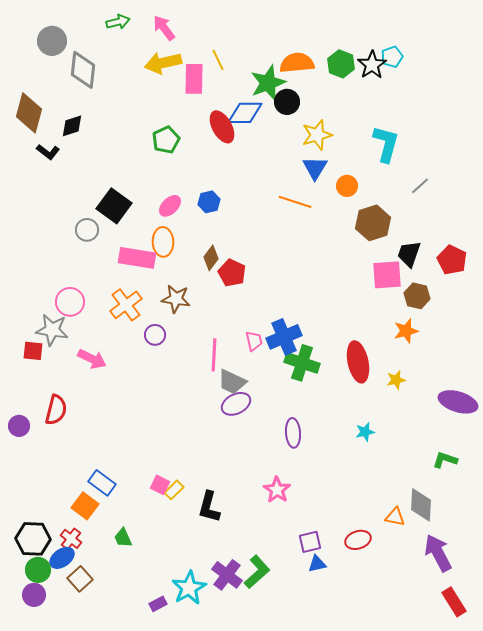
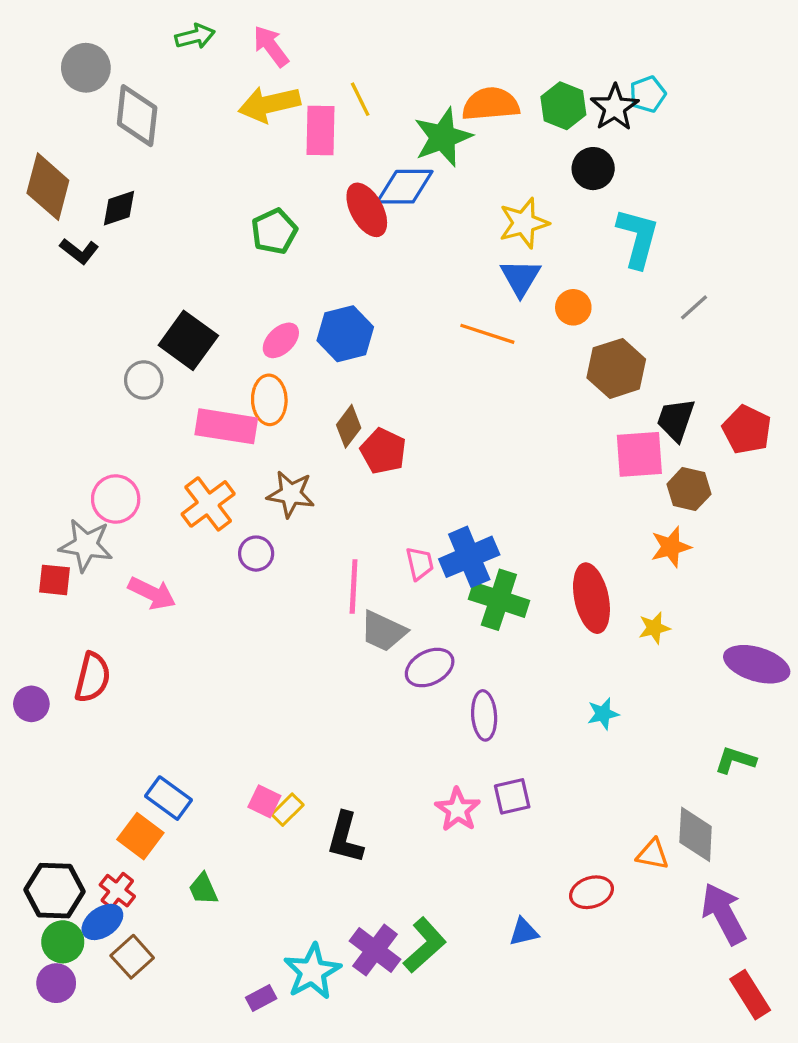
black circle: (287, 102) -> (593, 169), moved
blue hexagon: (209, 202) -> (345, 334), size x1.5
purple ellipse: (236, 404) -> (430, 668), moved
purple square: (310, 542) -> (512, 796), moved

